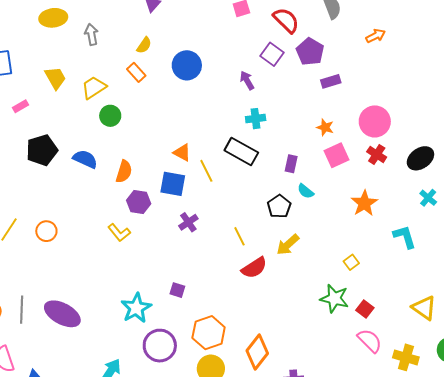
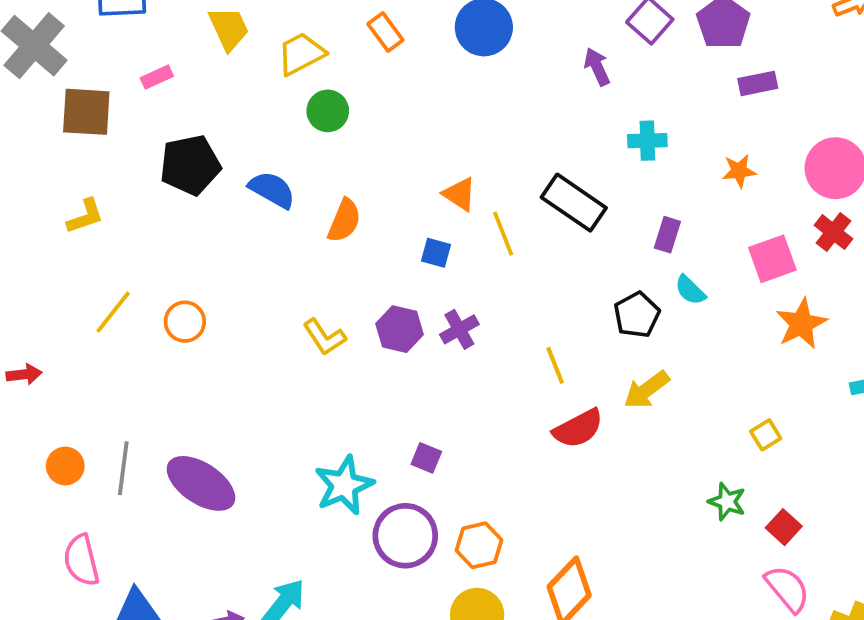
cyan cross: (256, 119) -> (647, 141), moved
orange star: (325, 127) -> (739, 171), turned -30
pink square: (336, 155) -> (772, 259), moved
blue square: (173, 184) -> (436, 253), size x0.6
purple hexagon: (139, 202) -> (400, 329), moved
green star: (334, 299) -> (727, 502), size x0.7
orange hexagon: (209, 333) -> (479, 545), size x0.7
purple circle: (160, 346) -> (405, 536), moved

